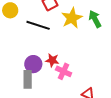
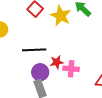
black line: (38, 25) -> (34, 50), moved

